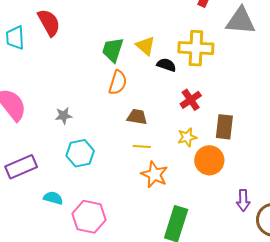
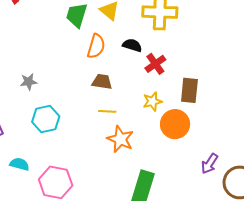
black semicircle: (166, 65) -> (132, 45), moved
orange semicircle: (118, 82) -> (96, 46), moved
purple arrow: (243, 200) -> (209, 164), turned 35

